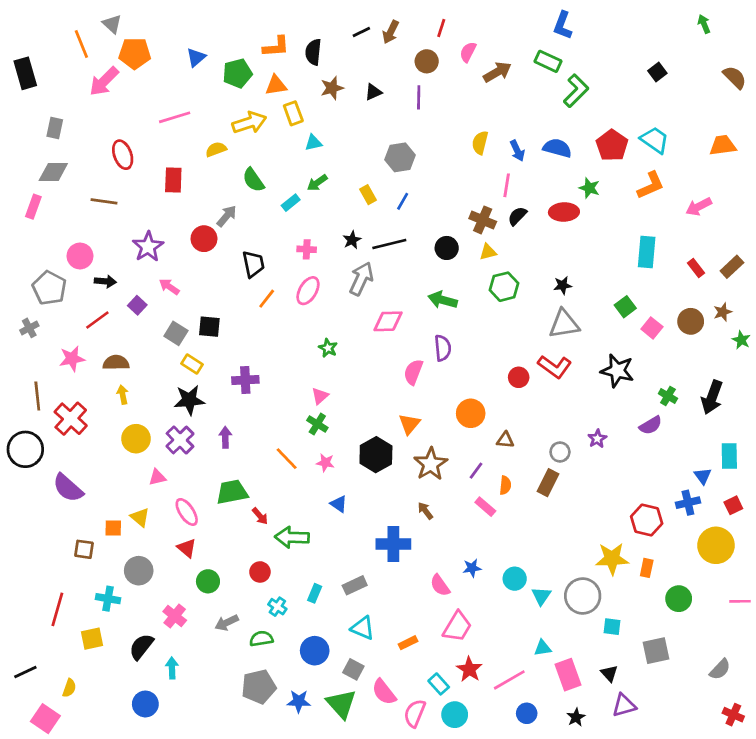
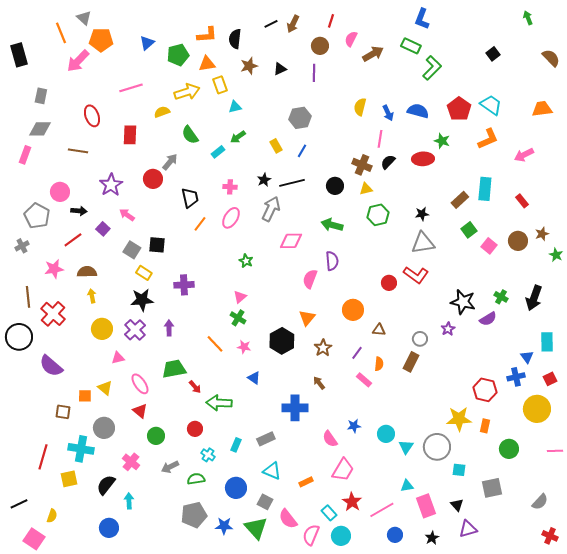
brown rectangle: (732, 267) -> (460, 200), moved
black star: (617, 371) -> (463, 302), moved
brown star: (431, 464) -> (323, 348), size x0.7
cyan cross: (108, 599) -> (81, 449), size x1.4

